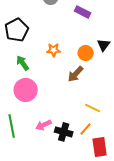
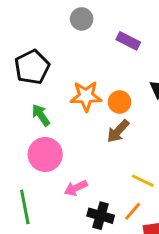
orange star: (54, 50) -> (86, 96), size x1.5
orange circle: (86, 53) -> (120, 102), moved
pink arrow: (44, 125) -> (76, 188), moved

